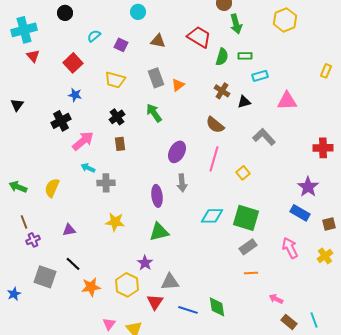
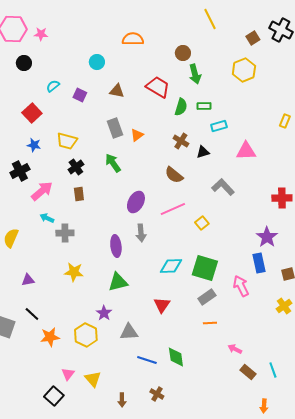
yellow trapezoid: (115, 80) -> (67, 141), moved
pink line: (214, 159) -> (173, 209), turned 50
blue rectangle: (300, 213) -> (259, 263), turned 48
pink arrow: (290, 248) -> (241, 286), moved
red triangle: (155, 302) -> (162, 305), moved

